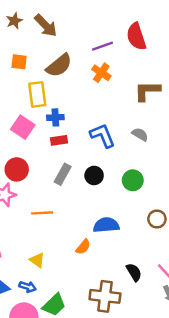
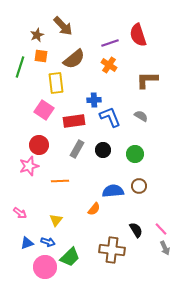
brown star: (14, 21) -> (37, 35), moved
blue cross: (55, 117) -> (94, 100), moved
red rectangle: (59, 140) -> (74, 121), size x1.5
brown circle: (157, 219) -> (139, 186), moved
yellow triangle: (37, 260) -> (56, 220), turned 32

